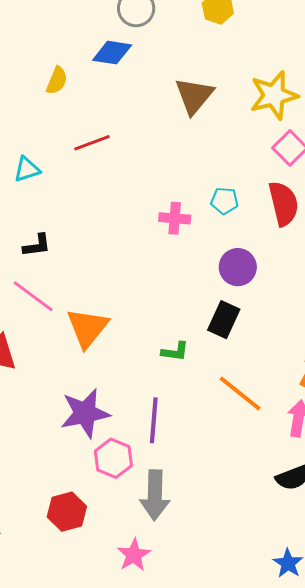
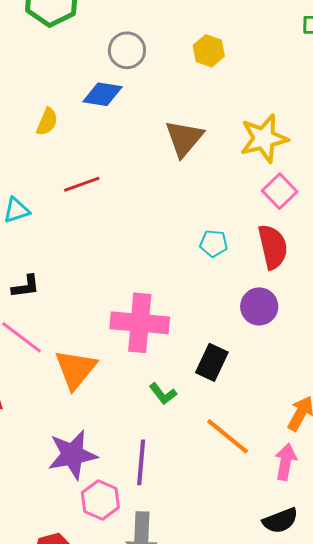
pink cross: (175, 218) -> (140, 323), moved, size x1.8
purple circle: (238, 267) -> (259, 306), moved
green L-shape: (175, 352) -> (163, 394), turned 44

